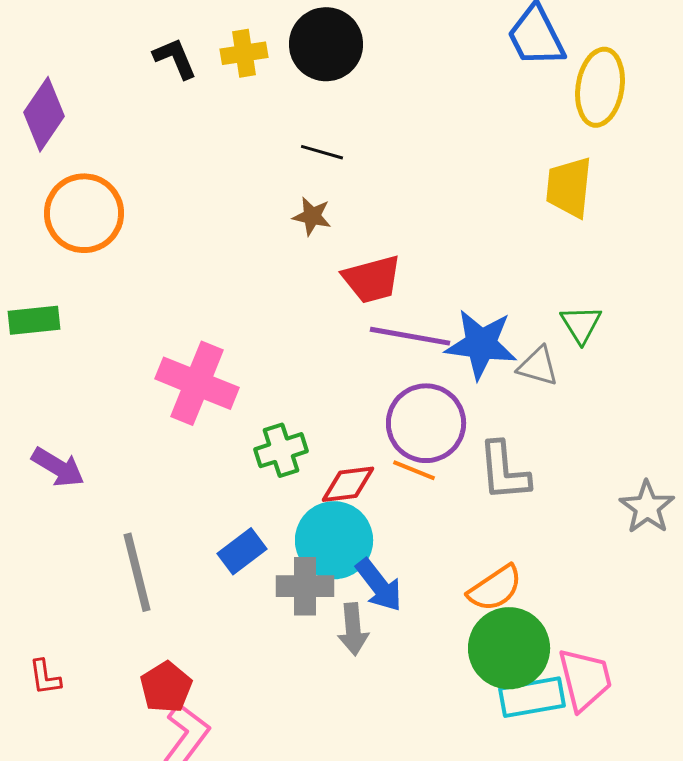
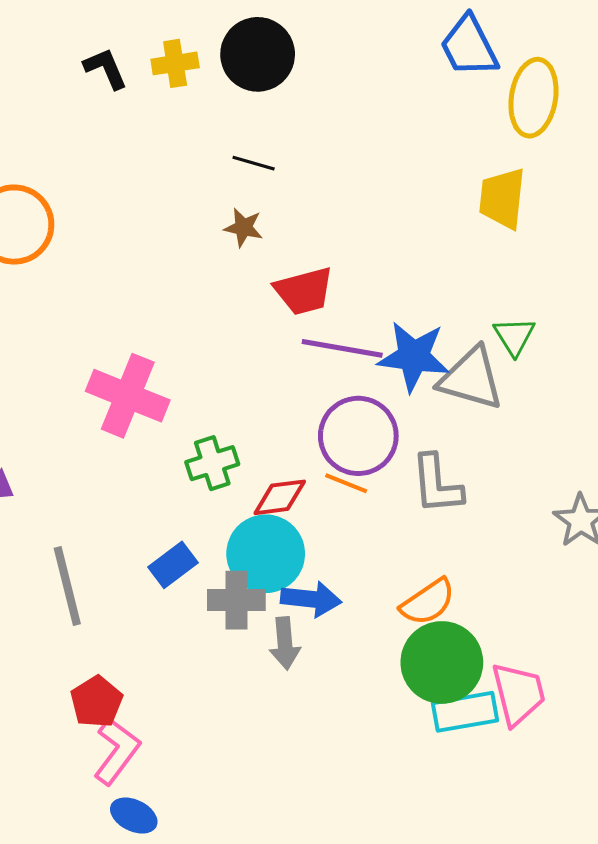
gray triangle: (538, 366) -> (471, 379), size x1.6
blue arrow: (379, 585) -> (311, 599), turned -46

